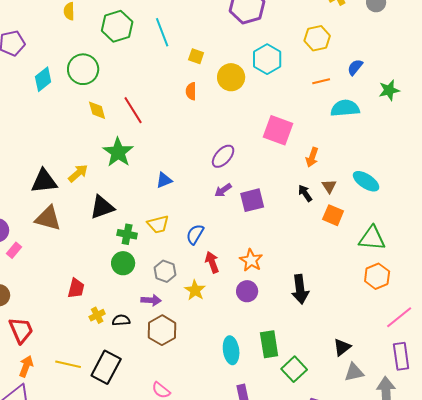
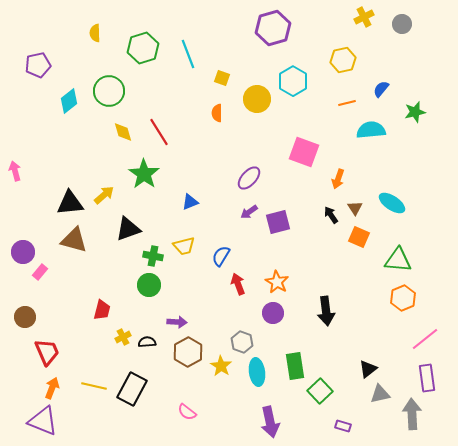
gray hexagon: (165, 271) -> (242, 342), moved
yellow star: (195, 290) -> (221, 366), moved

